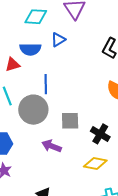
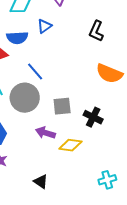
blue line: (46, 84) -> (35, 71), turned -36
yellow diamond: (95, 164) -> (70, 145), moved

